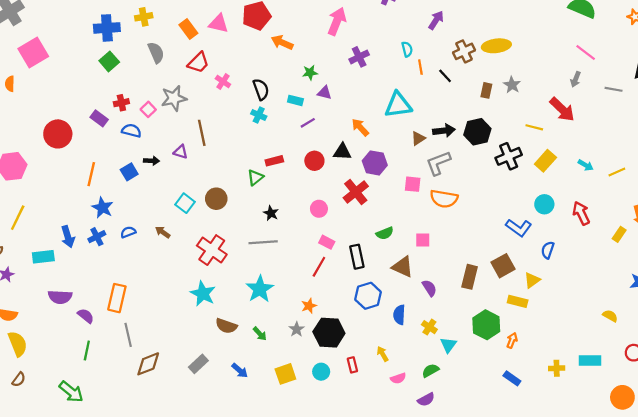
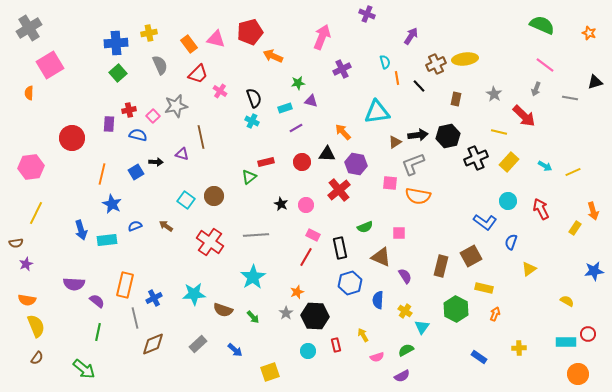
gray star: (512, 85) -> (494, 94), moved
cyan rectangle: (295, 100) -> (285, 108), turned -32
purple rectangle: (99, 118) -> (109, 124), turned 56
black star: (271, 213) -> (281, 204), moved
blue cross: (97, 237) -> (154, 298), moved
cyan rectangle: (43, 257) -> (107, 240), moved
yellow triangle: (532, 280) -> (529, 269), moved
cyan star: (203, 294) -> (194, 294), moved, turned -30
orange arrow: (512, 340) -> (495, 314), moved
cyan rectangle: (590, 360) -> (566, 342), moved
yellow square: (285, 374) -> (270, 372), moved

